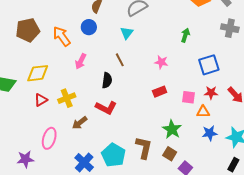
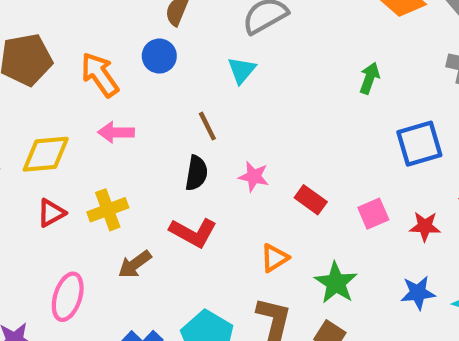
brown line: (120, 60) -> (207, 126), moved
pink arrow: (81, 61) -> (116, 132), moved, turned 63
pink star: (161, 62) -> (254, 177), moved
red rectangle: (160, 92) -> (311, 200), turned 56
red star: (211, 93) -> (425, 226), moved
pink square: (188, 97) -> (373, 214), turned -32
orange triangle: (203, 112) -> (274, 258), moved, turned -32

